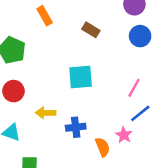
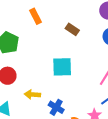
blue cross: (76, 127) -> (56, 107), turned 35

